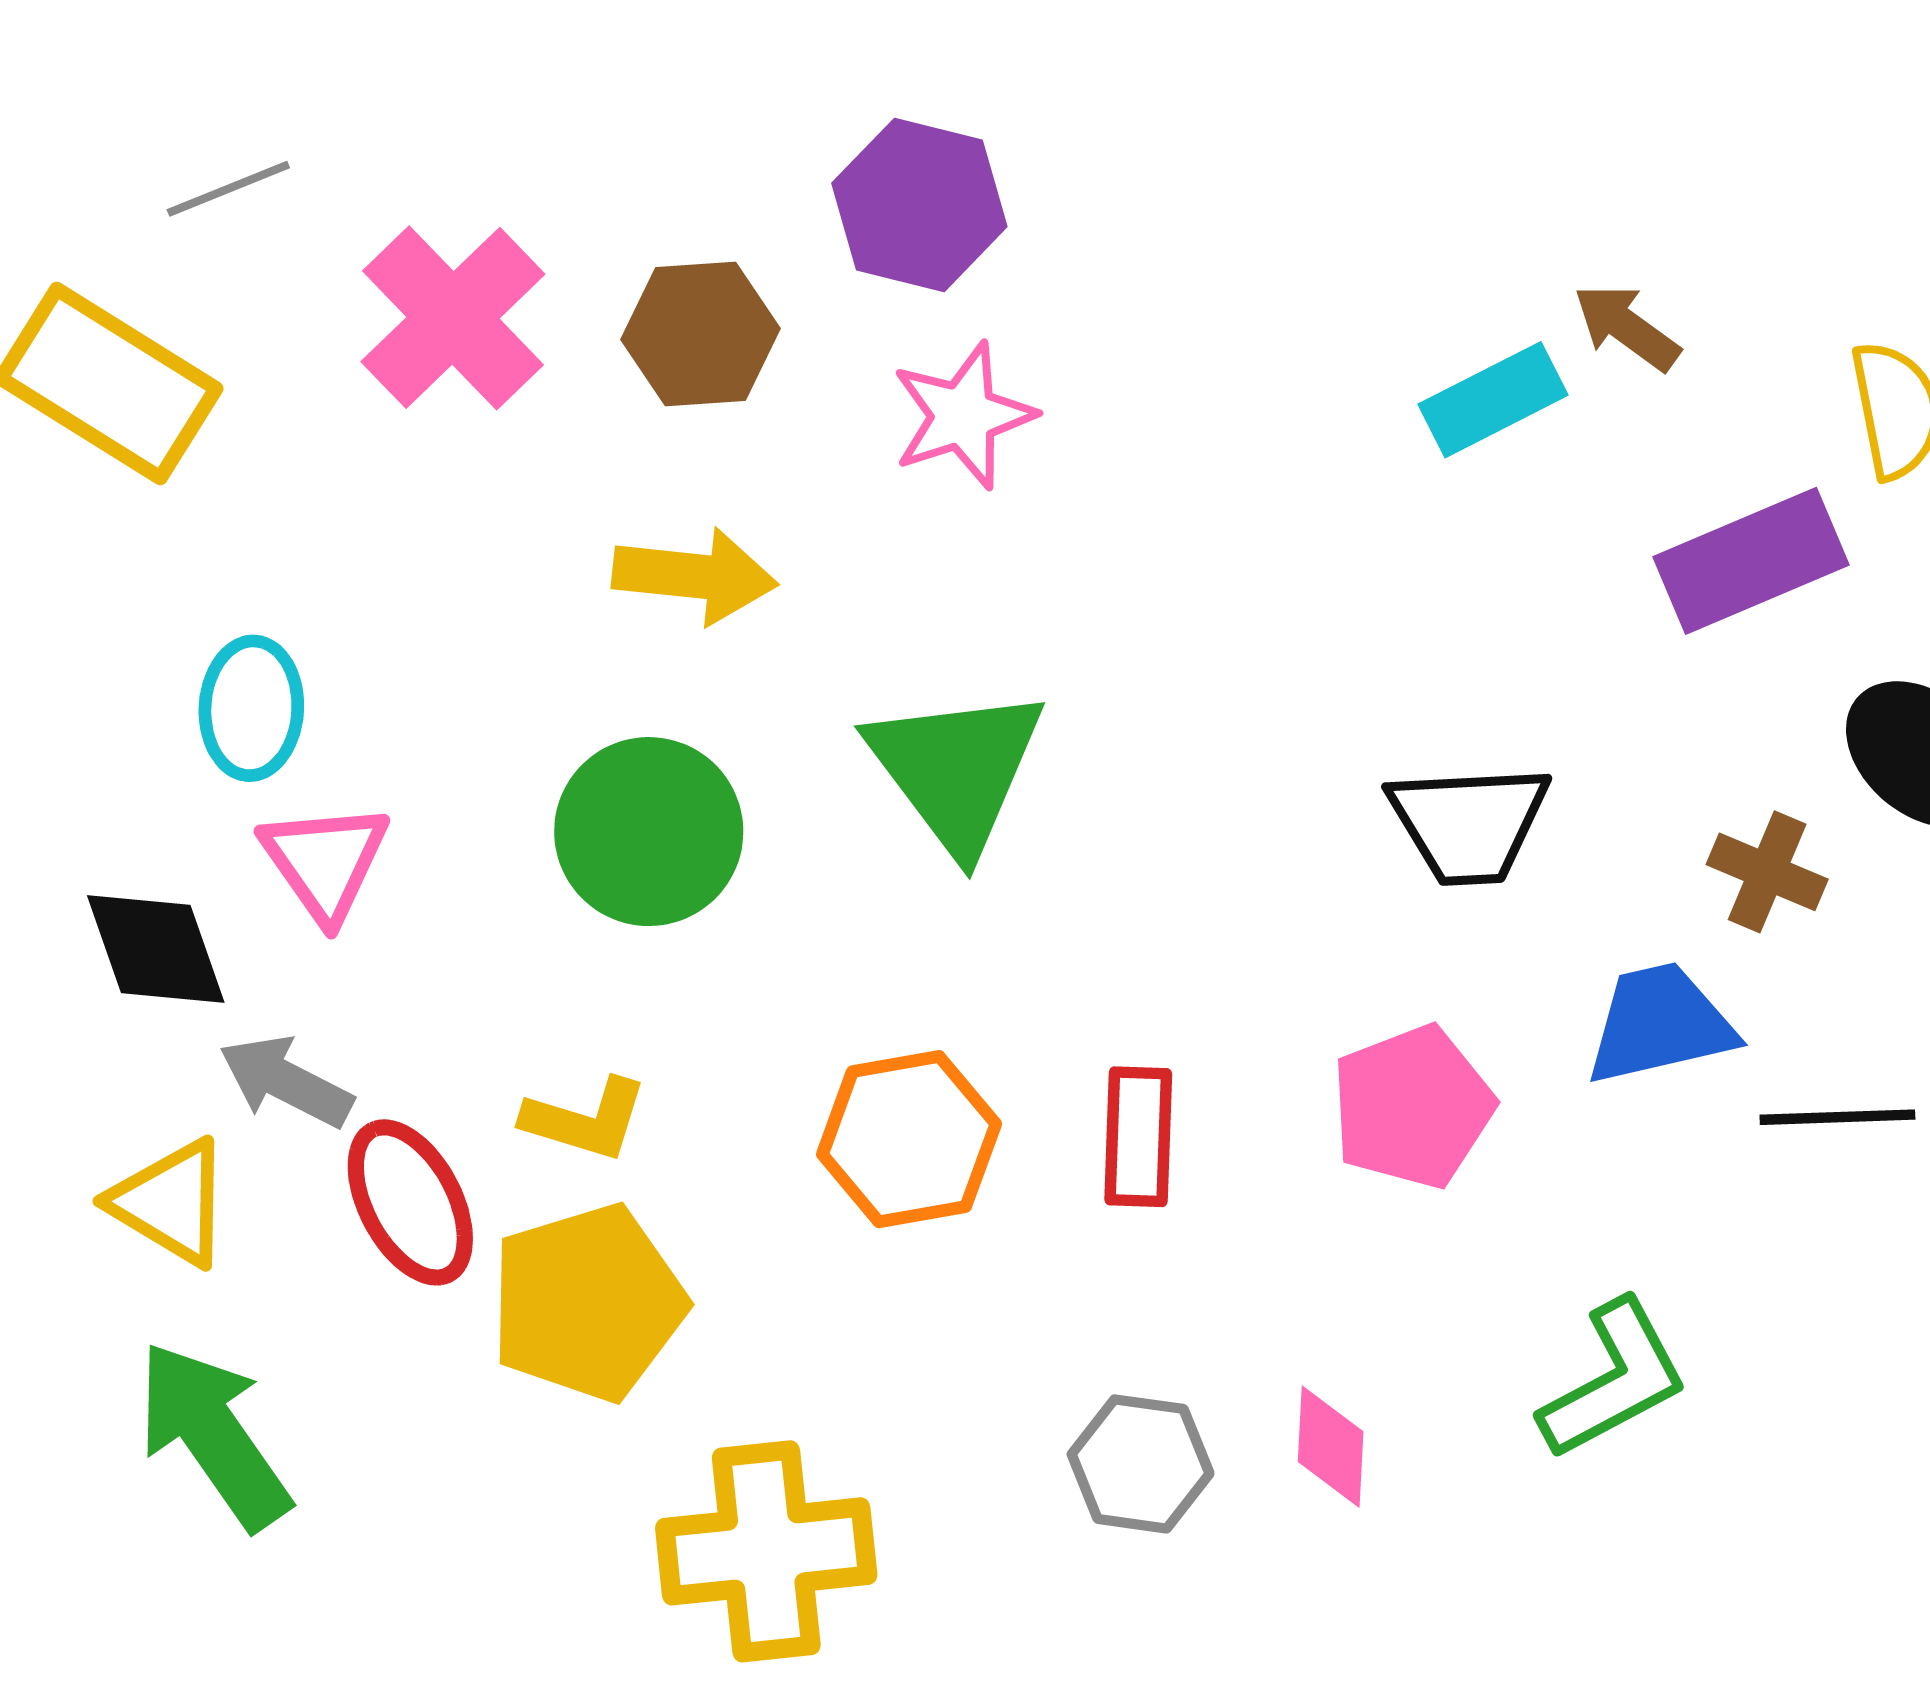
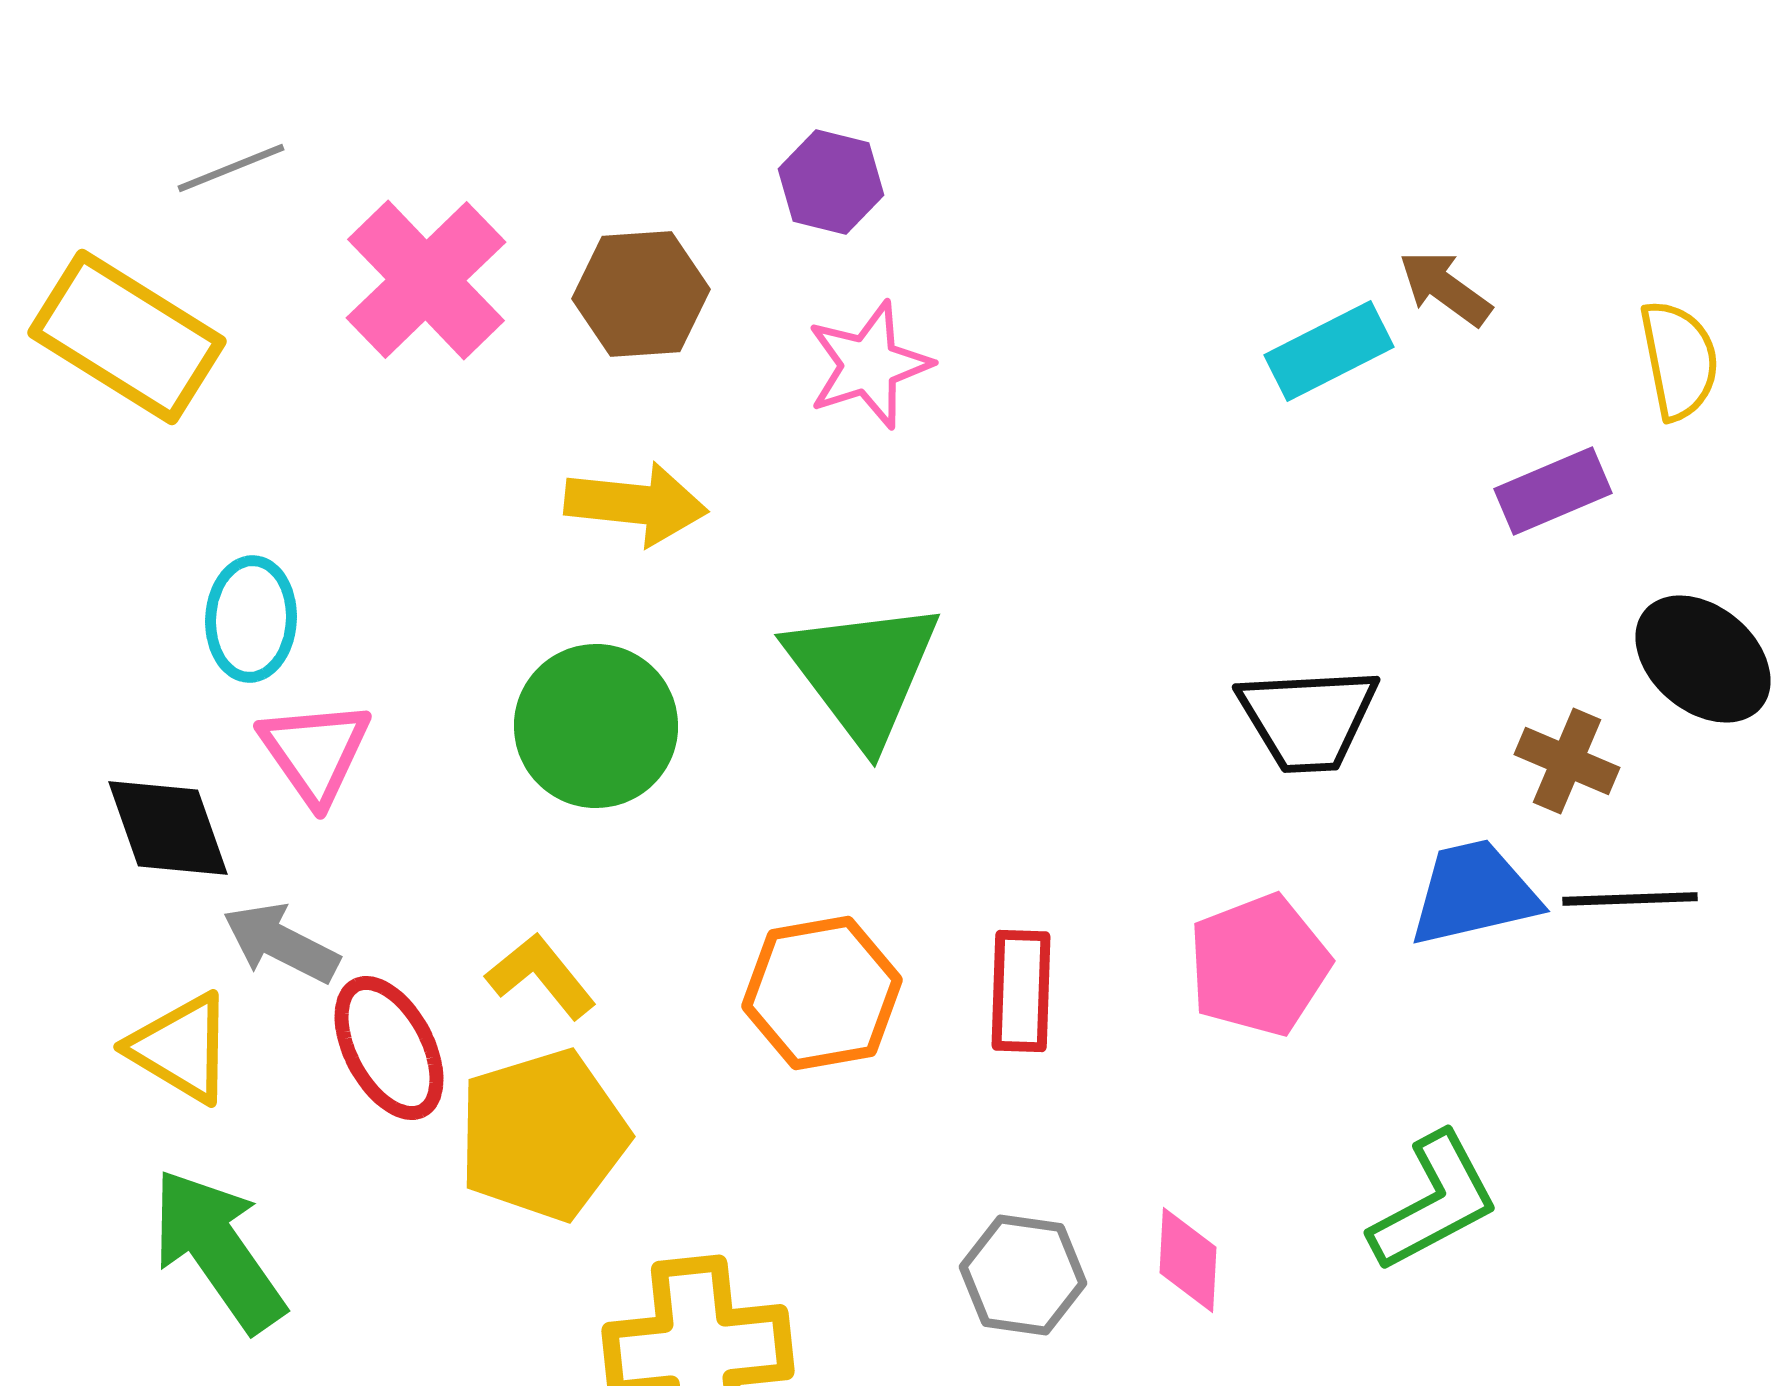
purple hexagon: (919, 205) -> (831, 182), size x0.7
purple rectangle: (1751, 561) -> (1553, 491), size x0.7
black line: (1837, 1117) -> (1630, 899), moved
yellow L-shape: (585, 1120) -> (541, 976), turned -146

